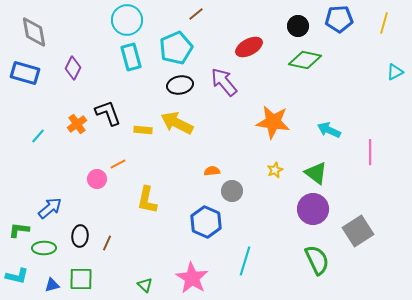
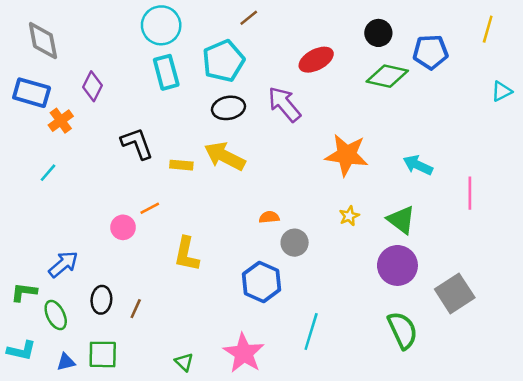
blue pentagon: (339, 19) -> (430, 52), moved
orange cross: (77, 124) -> (61, 121), moved
green ellipse: (44, 248) -> (56, 315), turned 65

